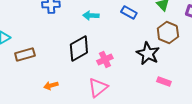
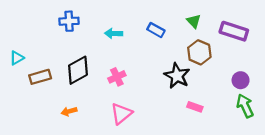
black diamond: (79, 49) -> (78, 70), moved
pink cross: (105, 60) -> (117, 77), moved

